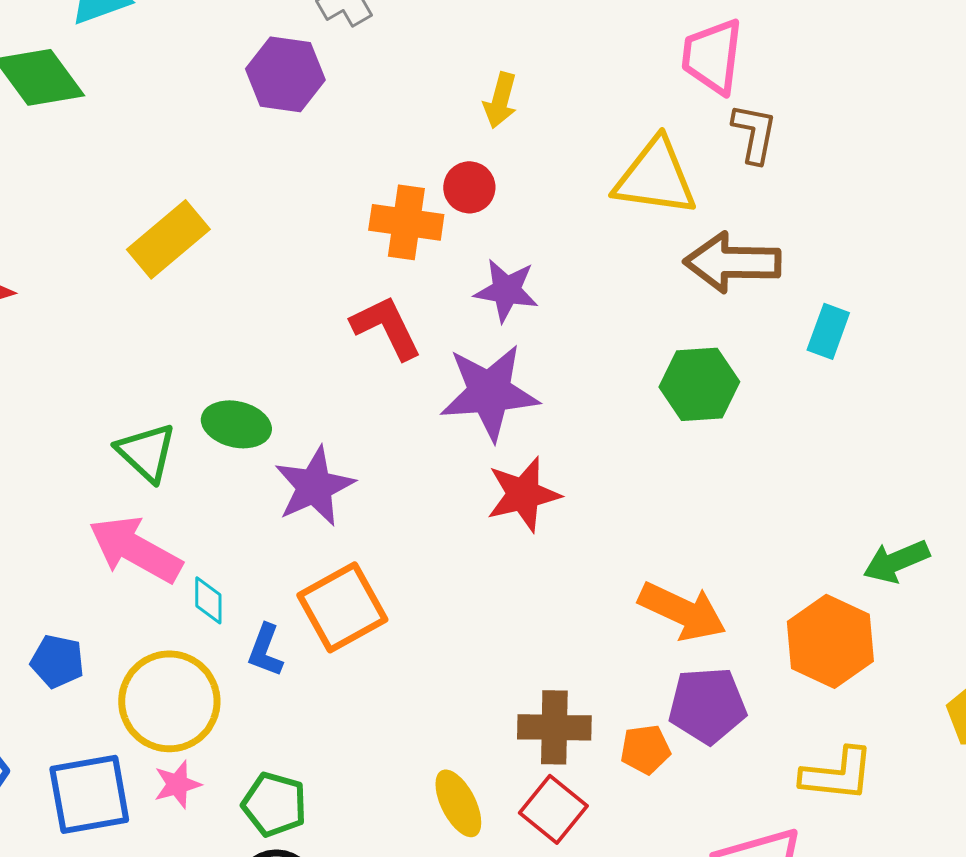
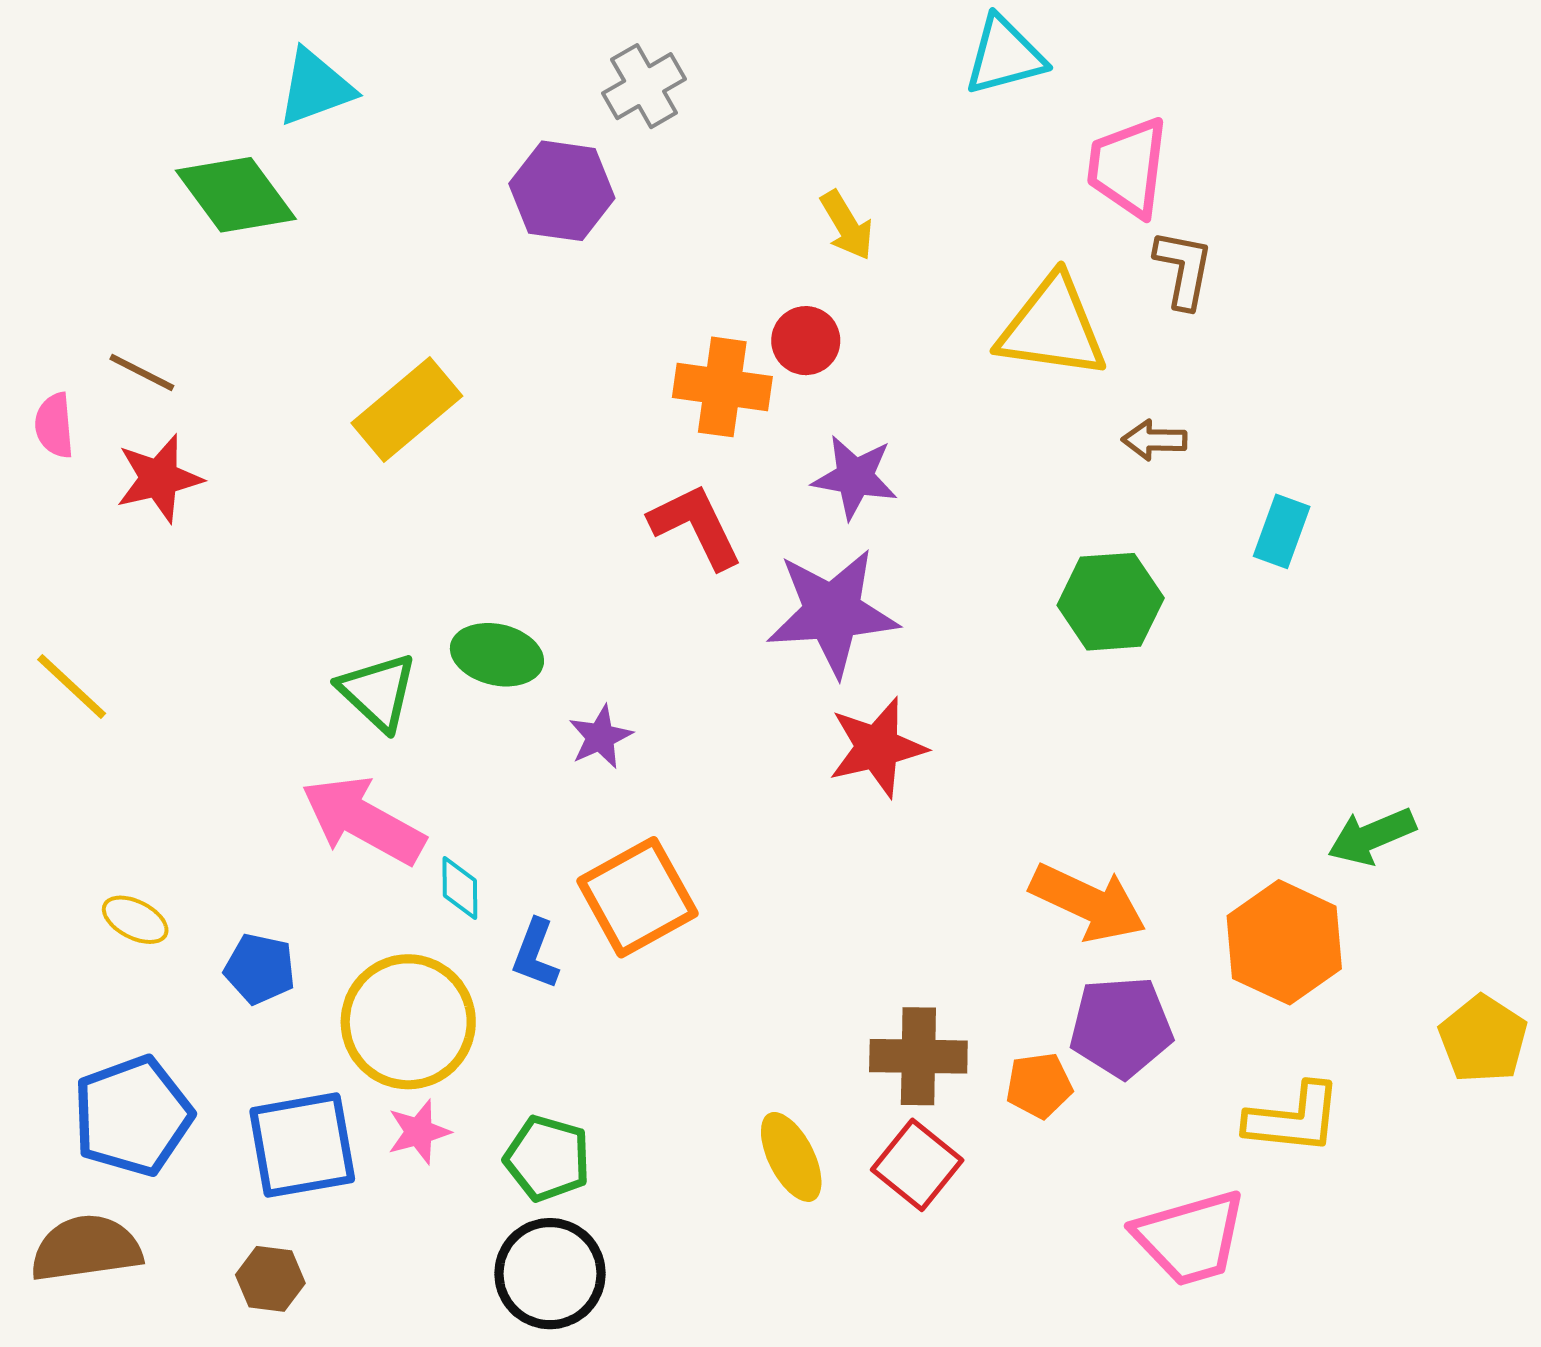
yellow arrow: (500, 100) -> (847, 225), turned -46
brown arrow: (732, 262) -> (1154, 440), size x0.5
purple star: (314, 486) -> (600, 737), size x0.6

